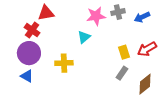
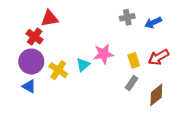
pink star: (96, 16) -> (104, 54), moved
cyan triangle: (84, 37) -> (83, 65), moved
yellow cross: (64, 63) -> (58, 70), moved, turned 36

